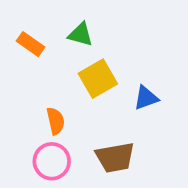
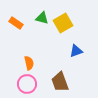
yellow square: (98, 79) -> (63, 23), moved
brown trapezoid: (115, 157) -> (60, 82), turned 80

